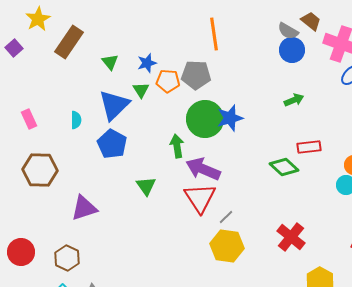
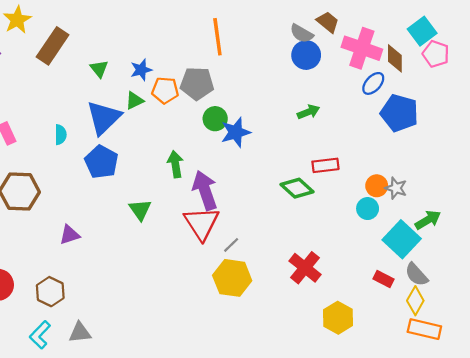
green triangle: (141, 90) -> (134, 101), turned 36
green circle: (205, 119) -> (215, 119), moved, size x0.6
purple arrow: (203, 169) -> (205, 190), turned 48
purple triangle: (84, 208) -> (70, 235), size x0.7

